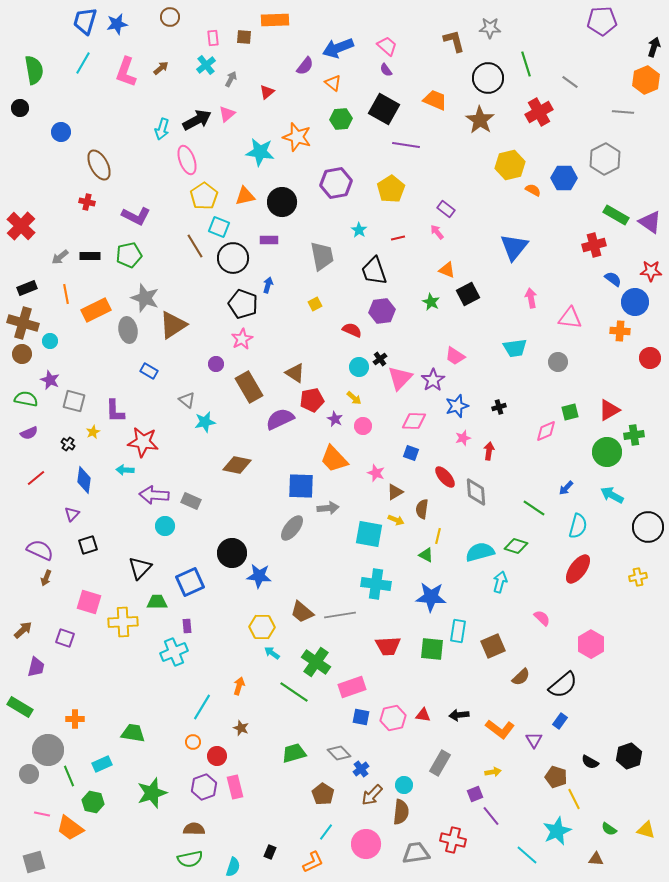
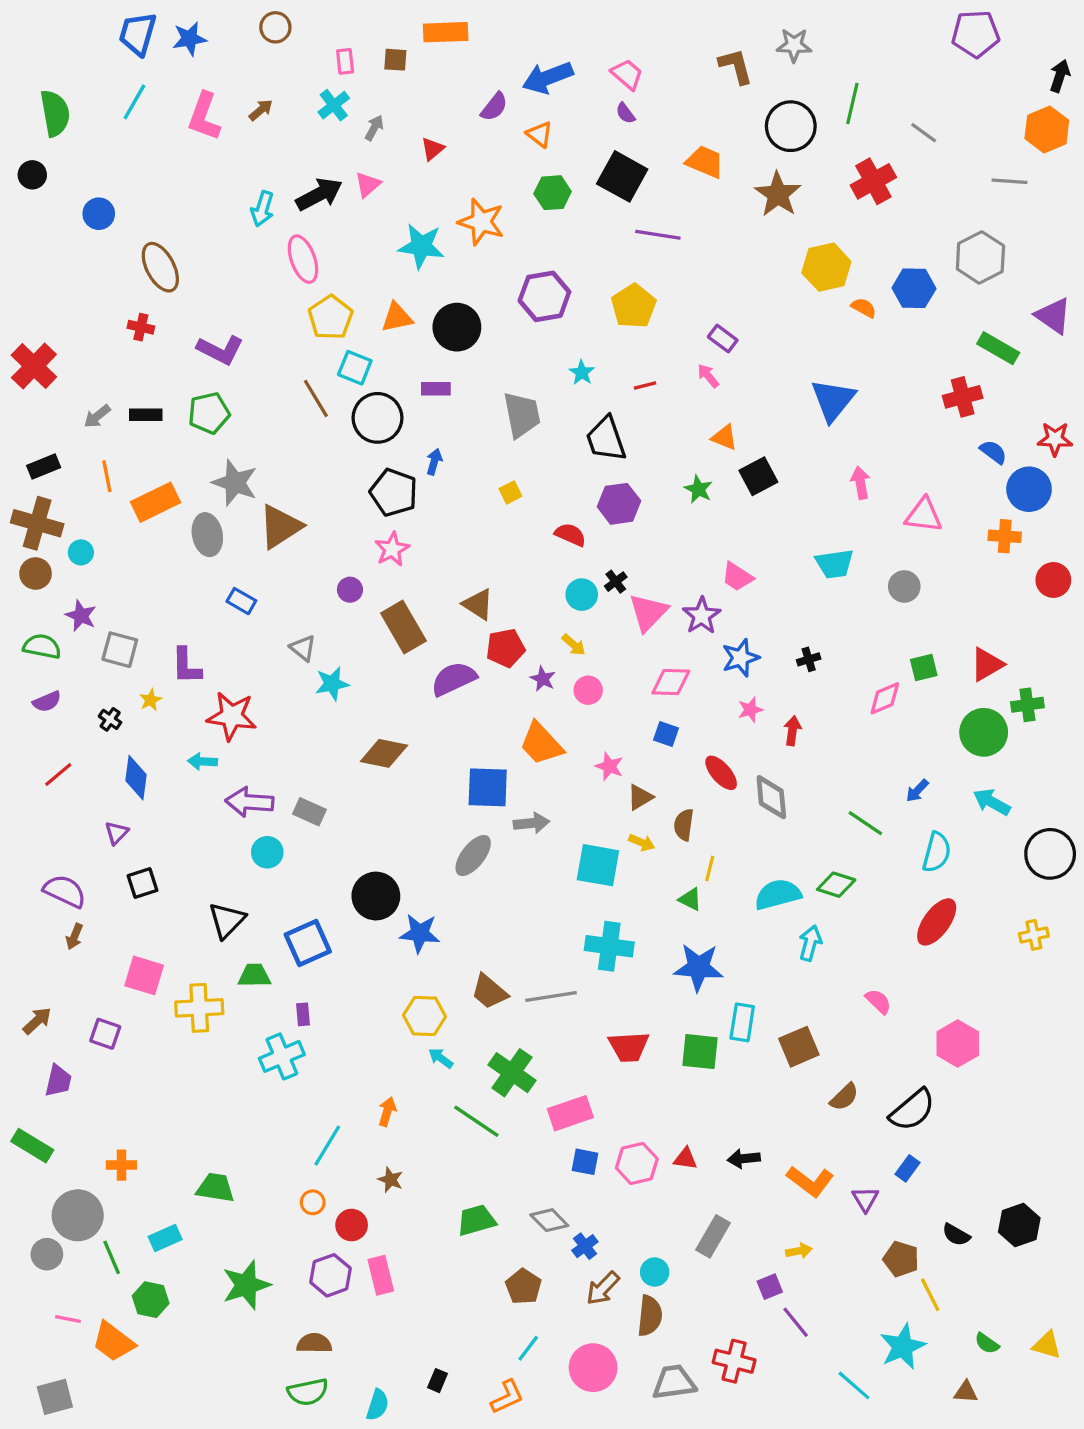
green line: (526, 64) -> (852, 103), turned 30
purple triangle: (650, 222) -> (1053, 316), moved

